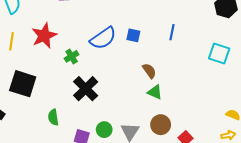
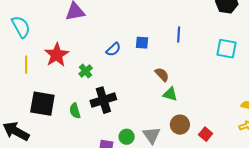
blue semicircle: (103, 38) -> (113, 49), size x0.6
black cross: (86, 89) -> (103, 100), turned 35
green semicircle: (53, 117) -> (75, 111), moved

